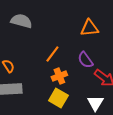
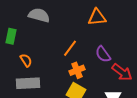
orange triangle: (89, 28) -> (97, 17), moved

